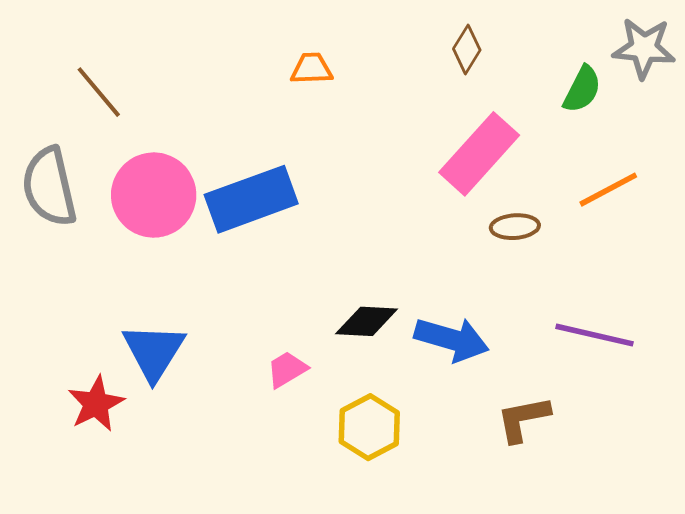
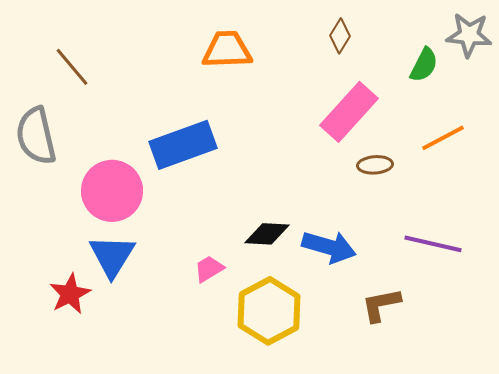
orange trapezoid: (312, 69) -> (227, 50), size x1.6
pink circle: (154, 195) -> (112, 191), moved
yellow hexagon: (369, 427) -> (269, 311), size x1.4

